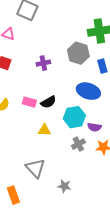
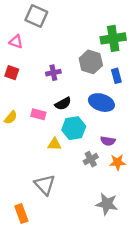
black semicircle: (48, 102) -> (63, 104), moved
cyan hexagon: (74, 117) -> (74, 128), moved
gray star: (64, 186) -> (107, 204), moved, size x1.5

